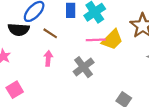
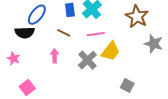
brown line: (50, 33) -> (64, 33), moved
yellow trapezoid: (112, 40) -> (111, 51), moved

